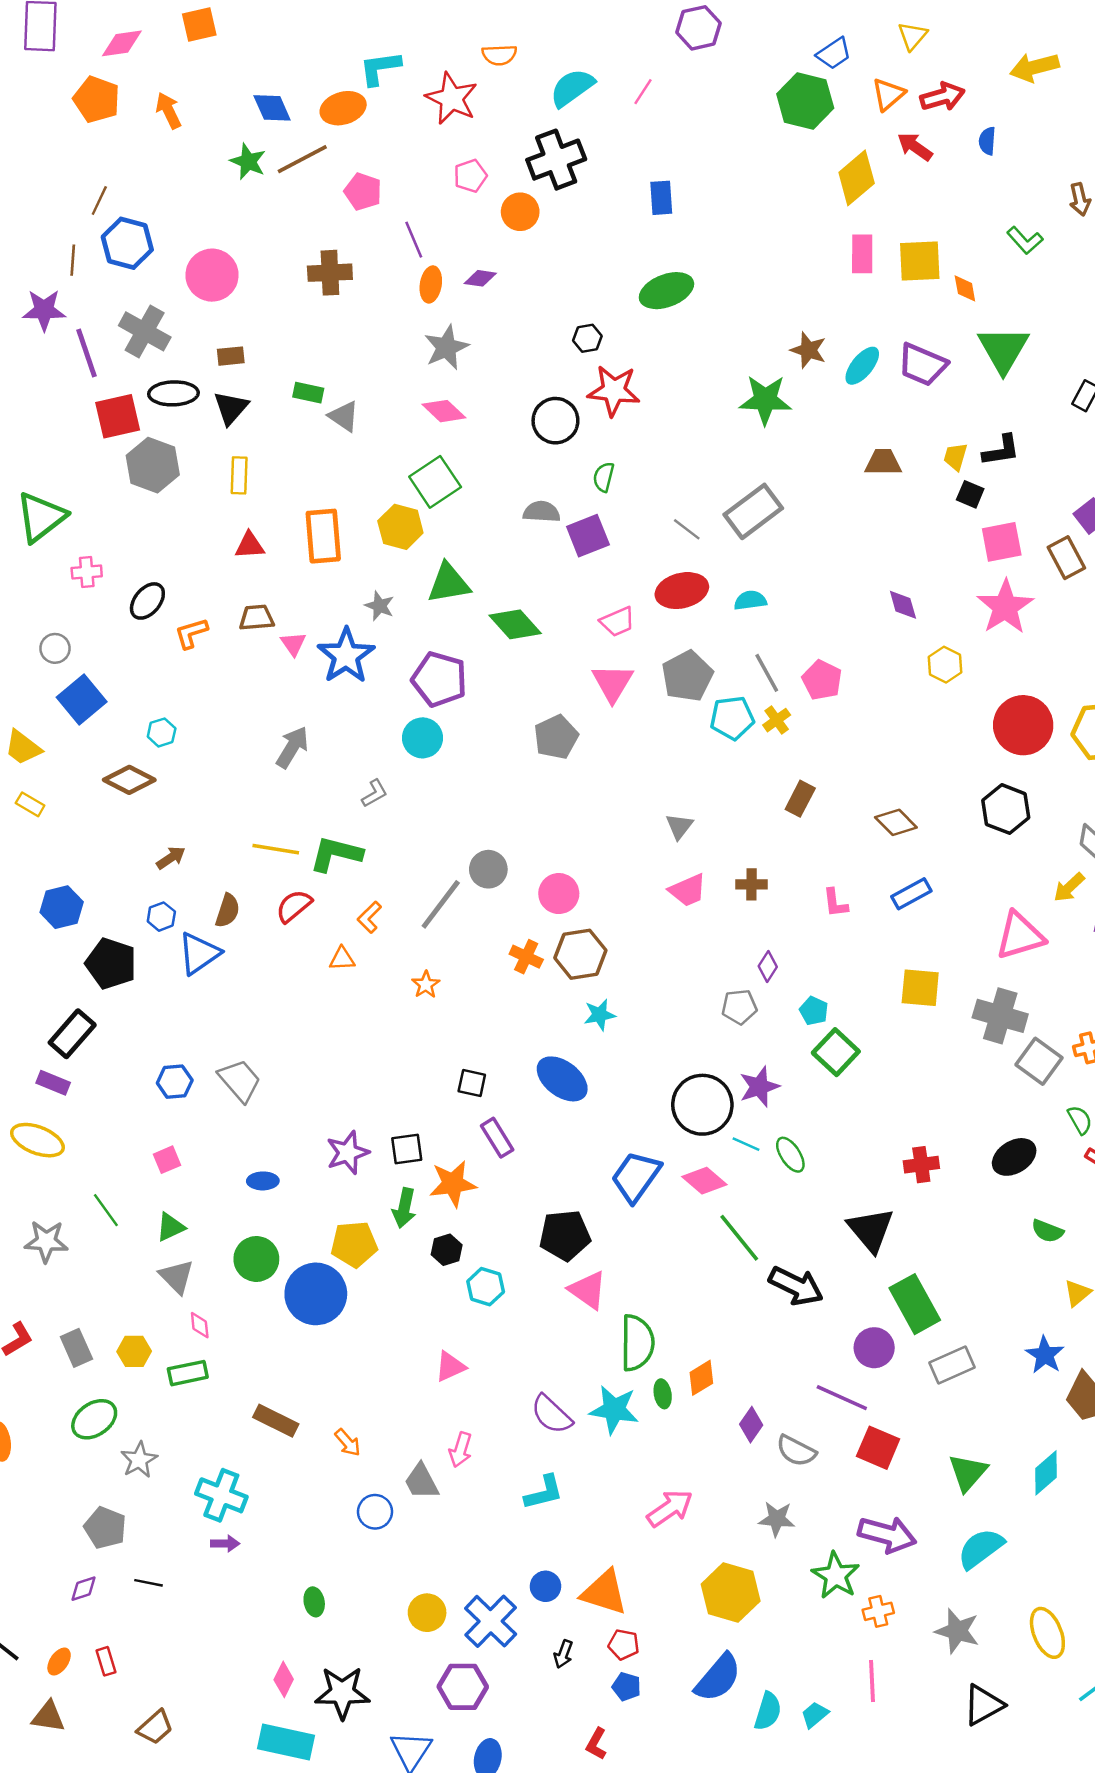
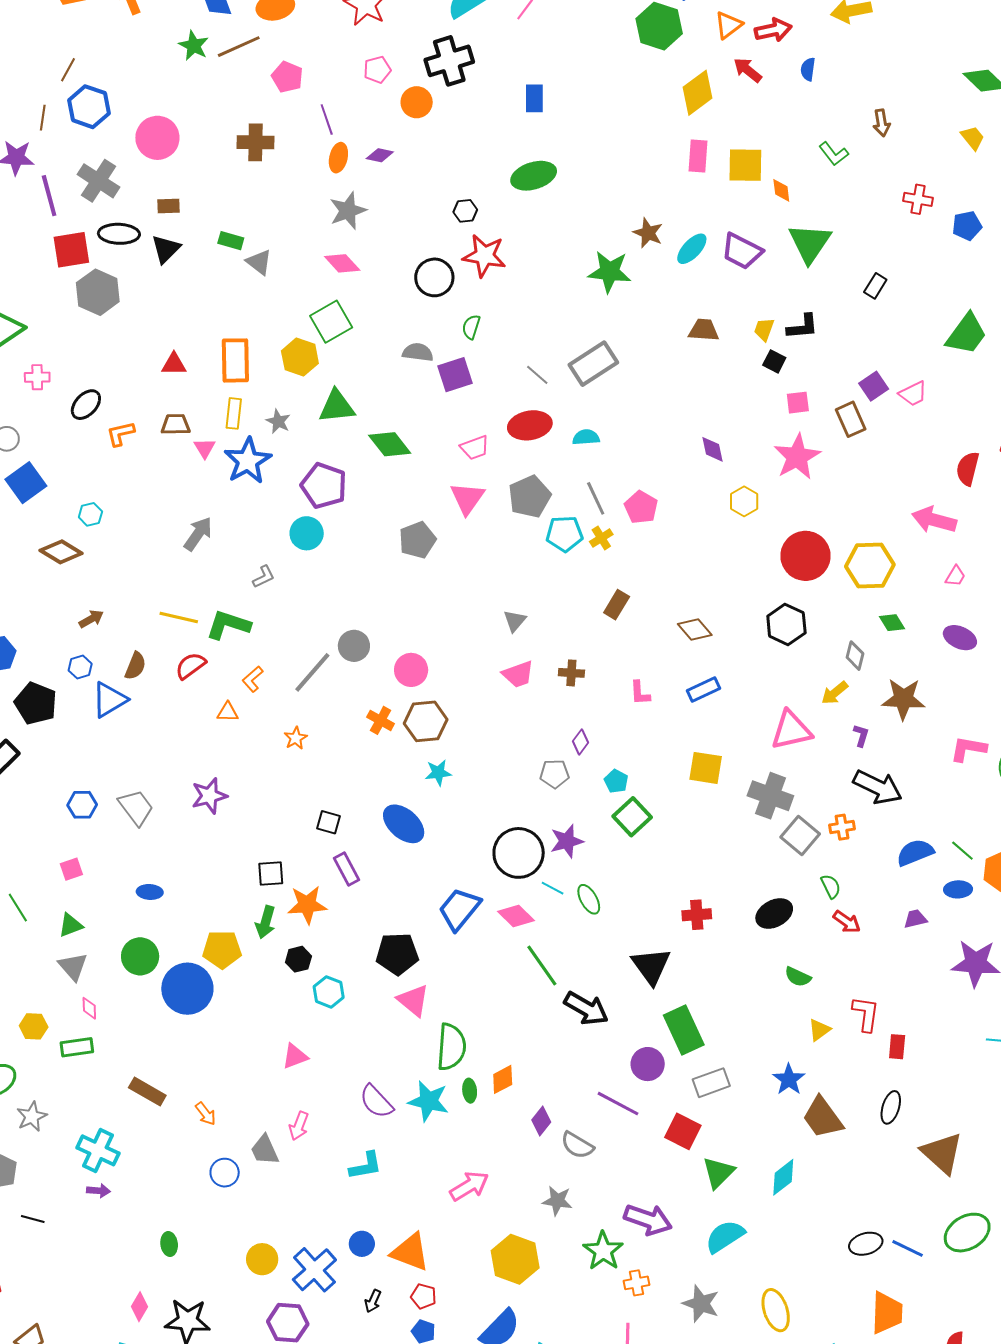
yellow rectangle: (239, 475) -> (234, 413), moved
pink square: (1002, 542) -> (798, 403), size x0.7
purple star: (348, 1153) -> (209, 796), moved
red square: (878, 1448) -> (683, 1131), moved

